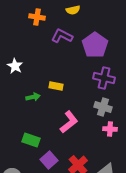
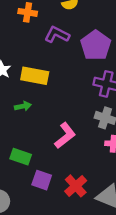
yellow rectangle: (56, 86) -> (35, 76), moved, size x1.6
purple square: (49, 160) -> (42, 180), turned -30

